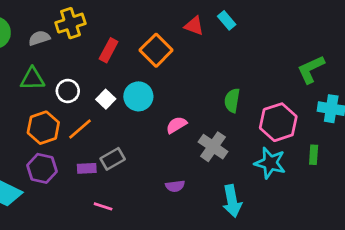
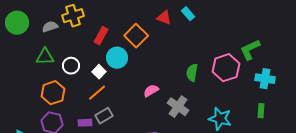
cyan circle: (138, 96) -> (117, 58), moved
pink hexagon: (278, 122) -> (226, 68), moved
orange line: (80, 129) -> (97, 93), moved
green rectangle: (314, 155) -> (261, 111), moved

